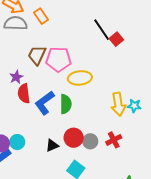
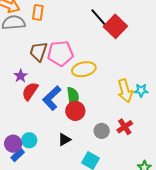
orange rectangle: (41, 16) -> (38, 12), turned 49
red square: (116, 39) -> (115, 26), size x1.6
red semicircle: (24, 93) -> (30, 91), turned 48
red circle: (74, 138) -> (75, 111), moved

